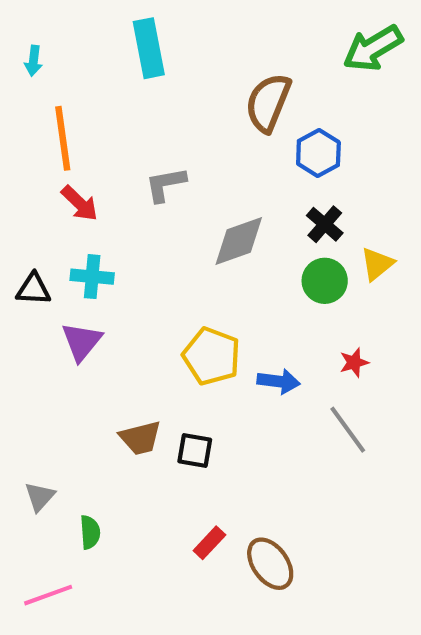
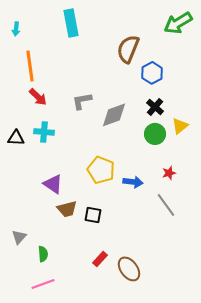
gray L-shape: (165, 184) -> (82, 101), moved
purple triangle: (82, 342) -> (53, 184), moved, turned -35
pink line: (48, 595) -> (43, 284), moved

